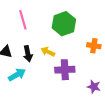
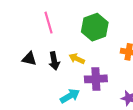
cyan arrow: (17, 75) -> (70, 96), moved

